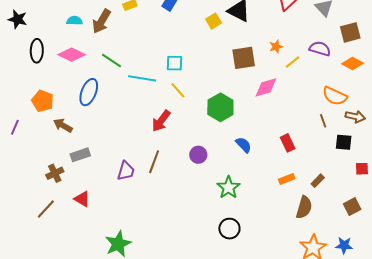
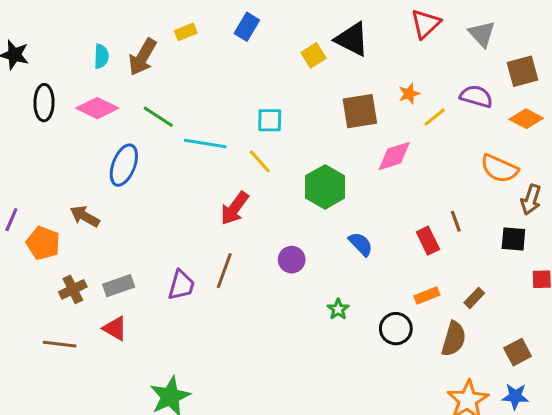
cyan semicircle: (75, 21) -> (101, 56), turned 91
cyan square: (175, 63) -> (270, 120), moved
orange pentagon: (43, 101) -> (43, 243), moved
brown arrow: (355, 117) -> (531, 200), turned 96
brown line: (323, 121) -> (456, 221), moved
gray rectangle: (80, 155) -> (119, 286), moved
green star: (228, 187) -> (338, 309), size x0.6
brown square: (352, 207) -> (518, 352), moved
brown line: (46, 209) -> (60, 344), turned 55
black circle: (229, 229) -> (396, 329), moved

